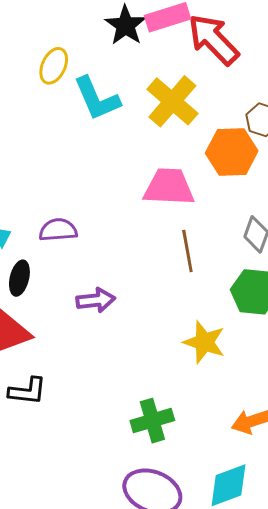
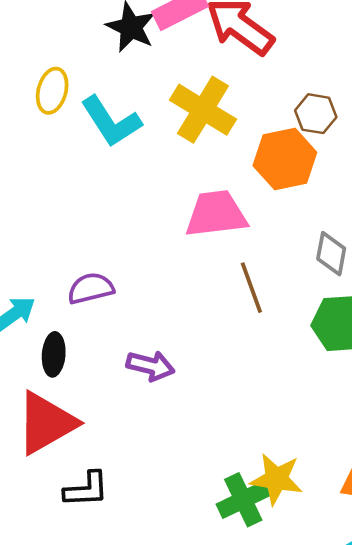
purple arrow: (96, 300) -> (151, 366), turned 30
yellow star: (204, 342) -> (276, 479), moved

